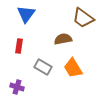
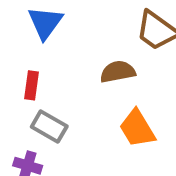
gray rectangle: (43, 67) -> (49, 127), moved

